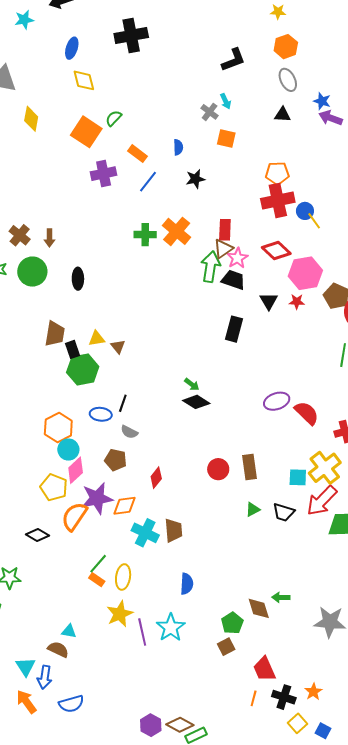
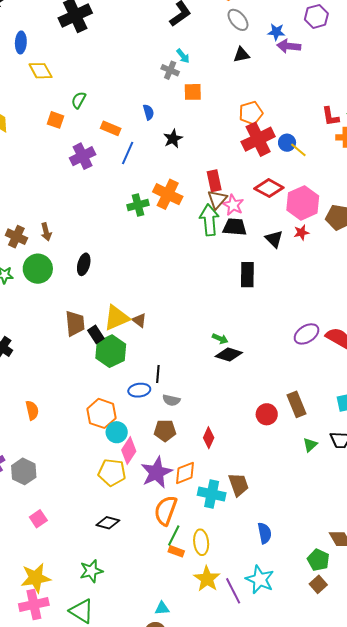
orange square: (86, 132) -> (56, 120), size x0.6
black ellipse: (78, 279) -> (84, 264), turned 30
yellow triangle: (97, 339) -> (117, 318), size x1.6
orange semicircle: (74, 516) -> (166, 510), moved

